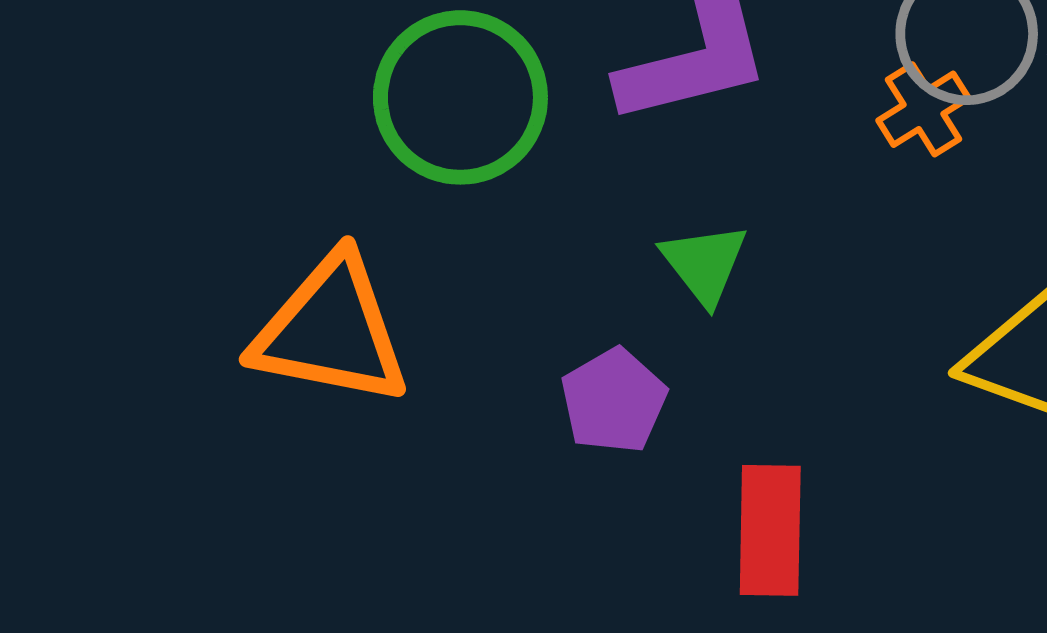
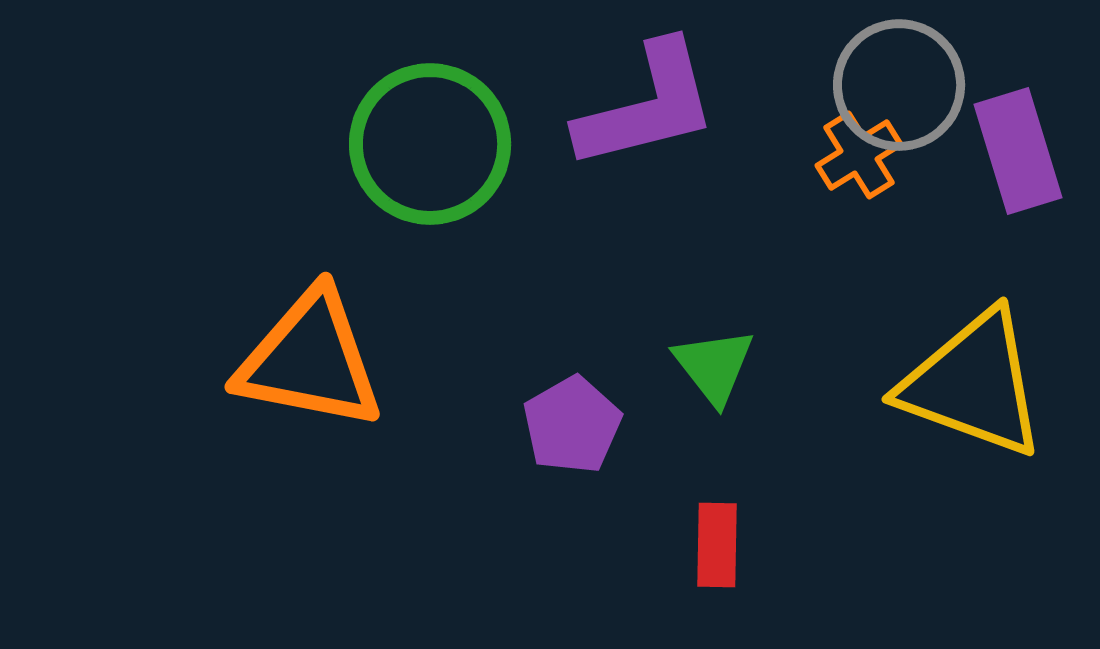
green triangle: (704, 264) -> (714, 366), moved
red rectangle: (770, 530) -> (717, 545), size x0.7

